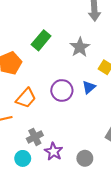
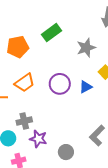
purple star: (53, 152) -> (38, 139), turned -30

